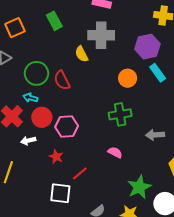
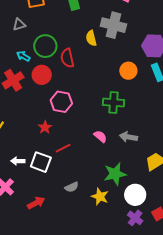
cyan arrow: (30, 98) -> (23, 56), moved
red circle: (42, 117) -> (42, 75), moved
gray arrow: (155, 135) -> (128, 137), moved
white arrow: (28, 141) -> (18, 161), moved

